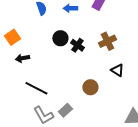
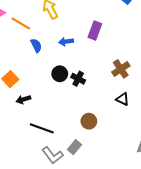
brown cross: (107, 41) -> (121, 69), moved
brown circle: (90, 87) -> (89, 121), moved

